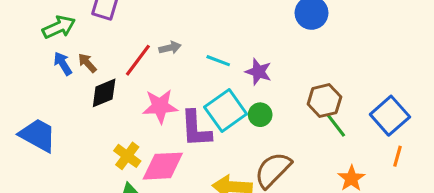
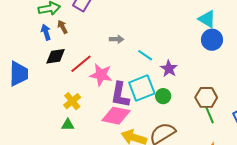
red line: (138, 60) -> (81, 64), moved
brown arrow: (87, 63) -> (63, 27), moved
black diamond: (104, 93) -> (56, 56), moved
blue trapezoid: (38, 135) -> (19, 74), turned 48
pink diamond: (163, 166) -> (116, 116), moved

